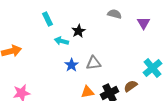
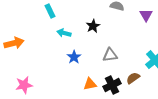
black star: (78, 31) -> (93, 26), moved
gray triangle: (94, 63) -> (110, 55), moved

